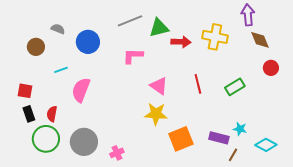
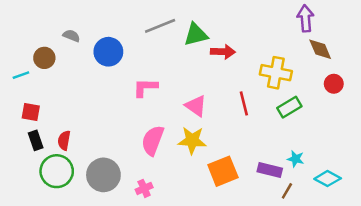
yellow cross: (215, 37) -> (276, 73), moved
pink L-shape: (133, 56) -> (145, 87), moved
cyan line: (61, 70) -> (21, 75), moved
pink semicircle: (81, 90) -> (153, 140), moved

